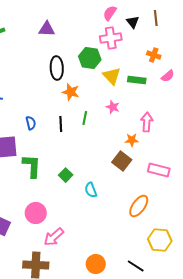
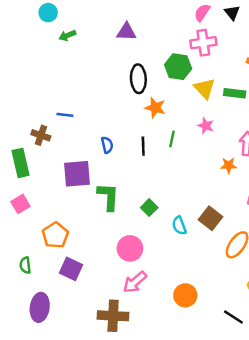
black triangle: (133, 22) -> (232, 13), moved
brown square: (122, 161) -> (211, 218), moved
pink circle: (36, 213) -> (130, 248), moved
orange circle: (96, 264) -> (185, 295), moved

